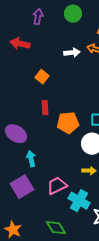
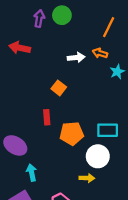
green circle: (73, 14) -> (62, 15), moved
orange square: (42, 77) -> (59, 88), moved
yellow arrow: (89, 171) -> (87, 178), moved

